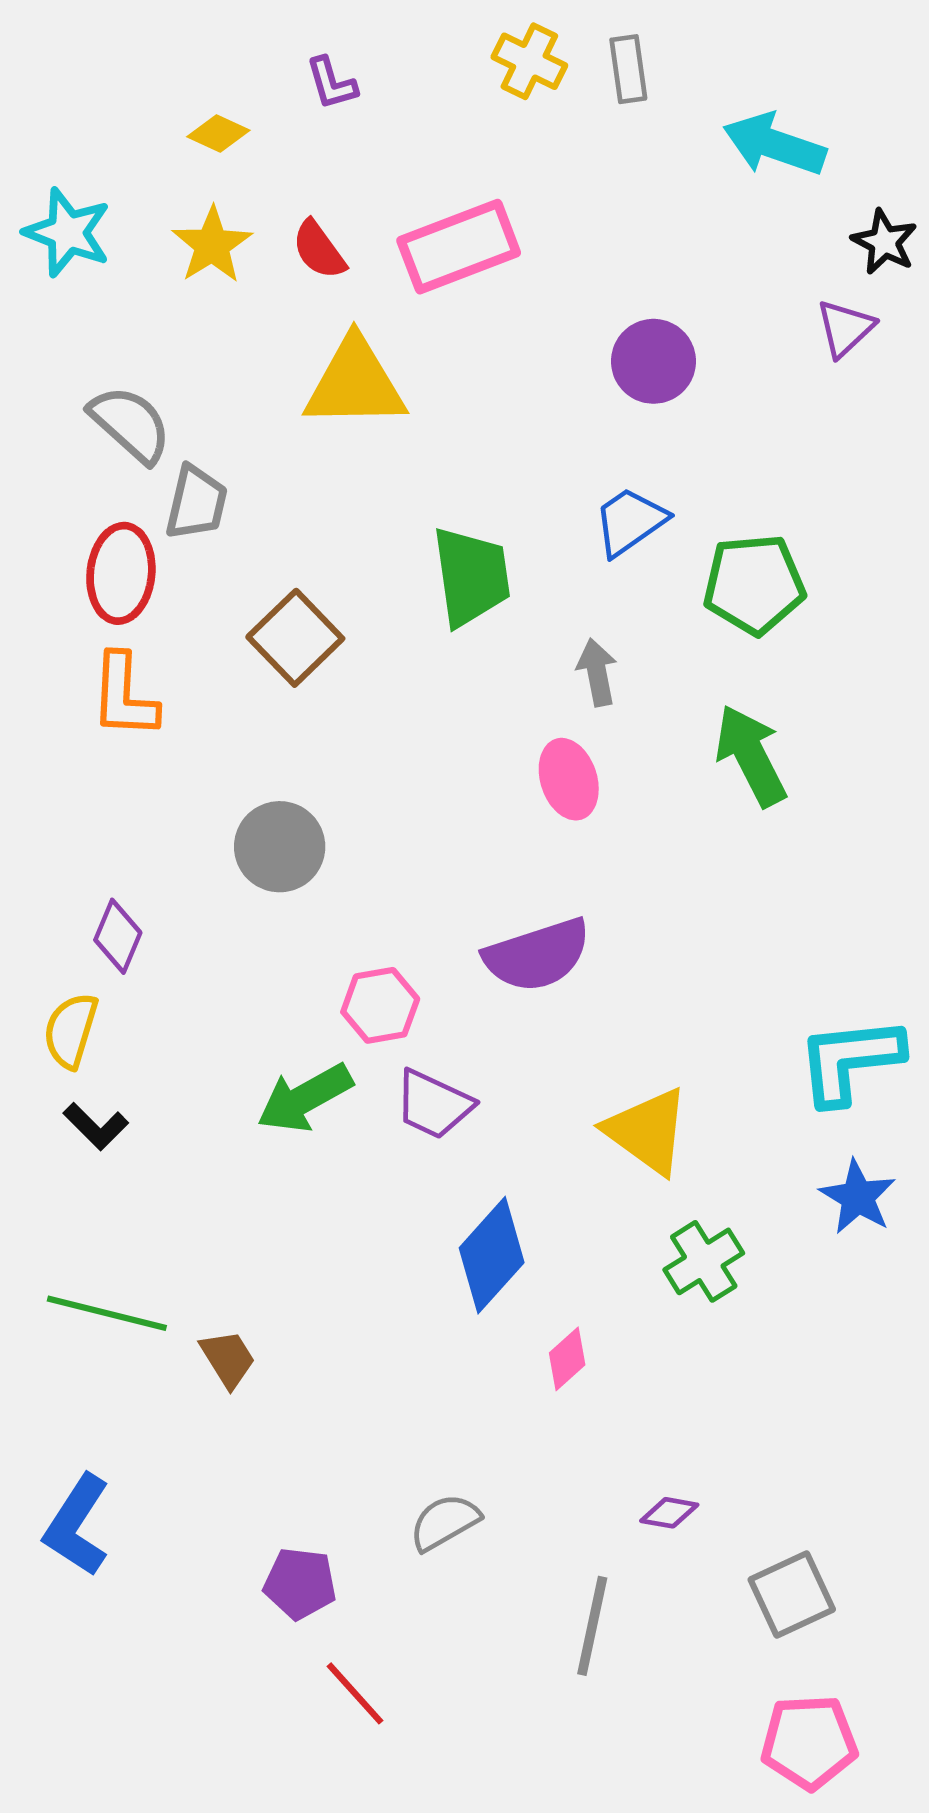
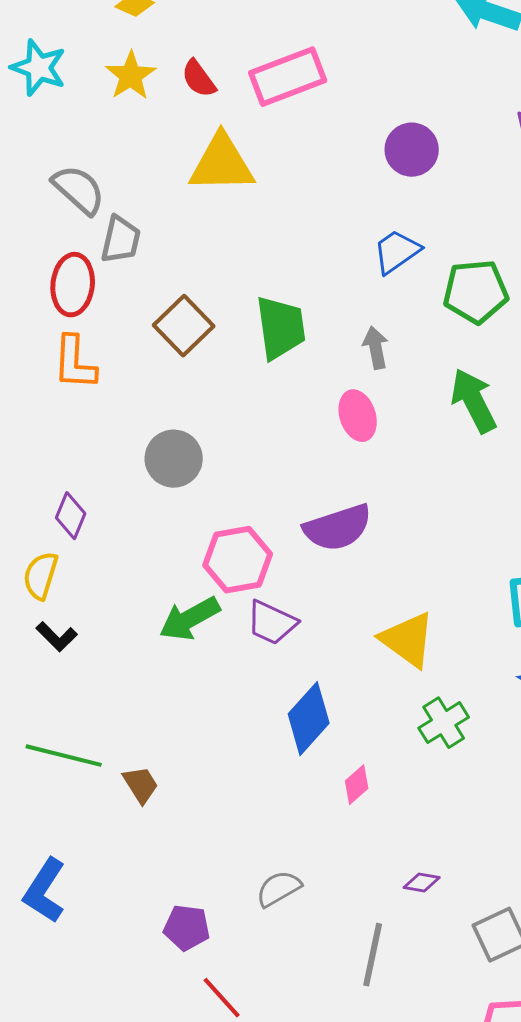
green trapezoid: (471, 577) -> (281, 328), moved
pink hexagon: (380, 1005) -> (238, 560), size x1.4

